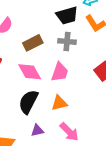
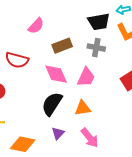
purple triangle: (37, 130) -> (58, 133), turned -40

